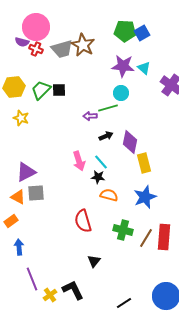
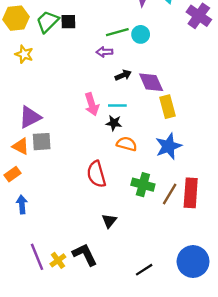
cyan circle: (121, 93) -> (141, 34), moved
green line: (108, 108) -> (117, 32), moved
purple diamond: (130, 142) -> (151, 82), turned -35
cyan line: (101, 162) -> (117, 105), turned -49
purple line: (32, 279) -> (37, 257), moved

